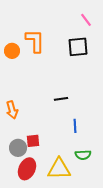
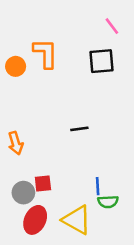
blue line: (75, 126) -> (98, 186), moved
yellow triangle: (59, 169) -> (77, 220), turned 30

